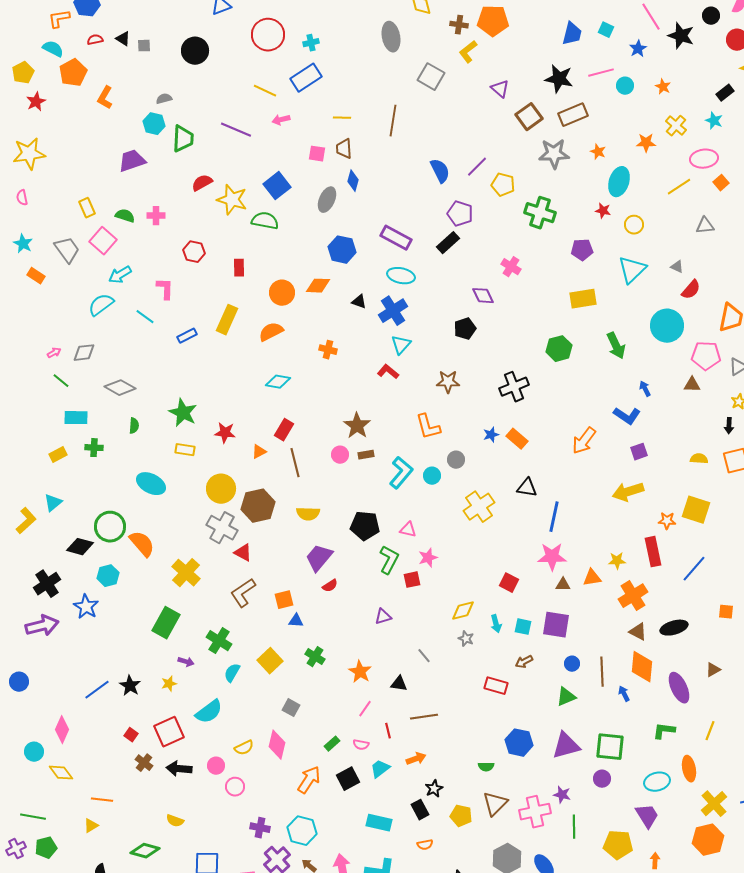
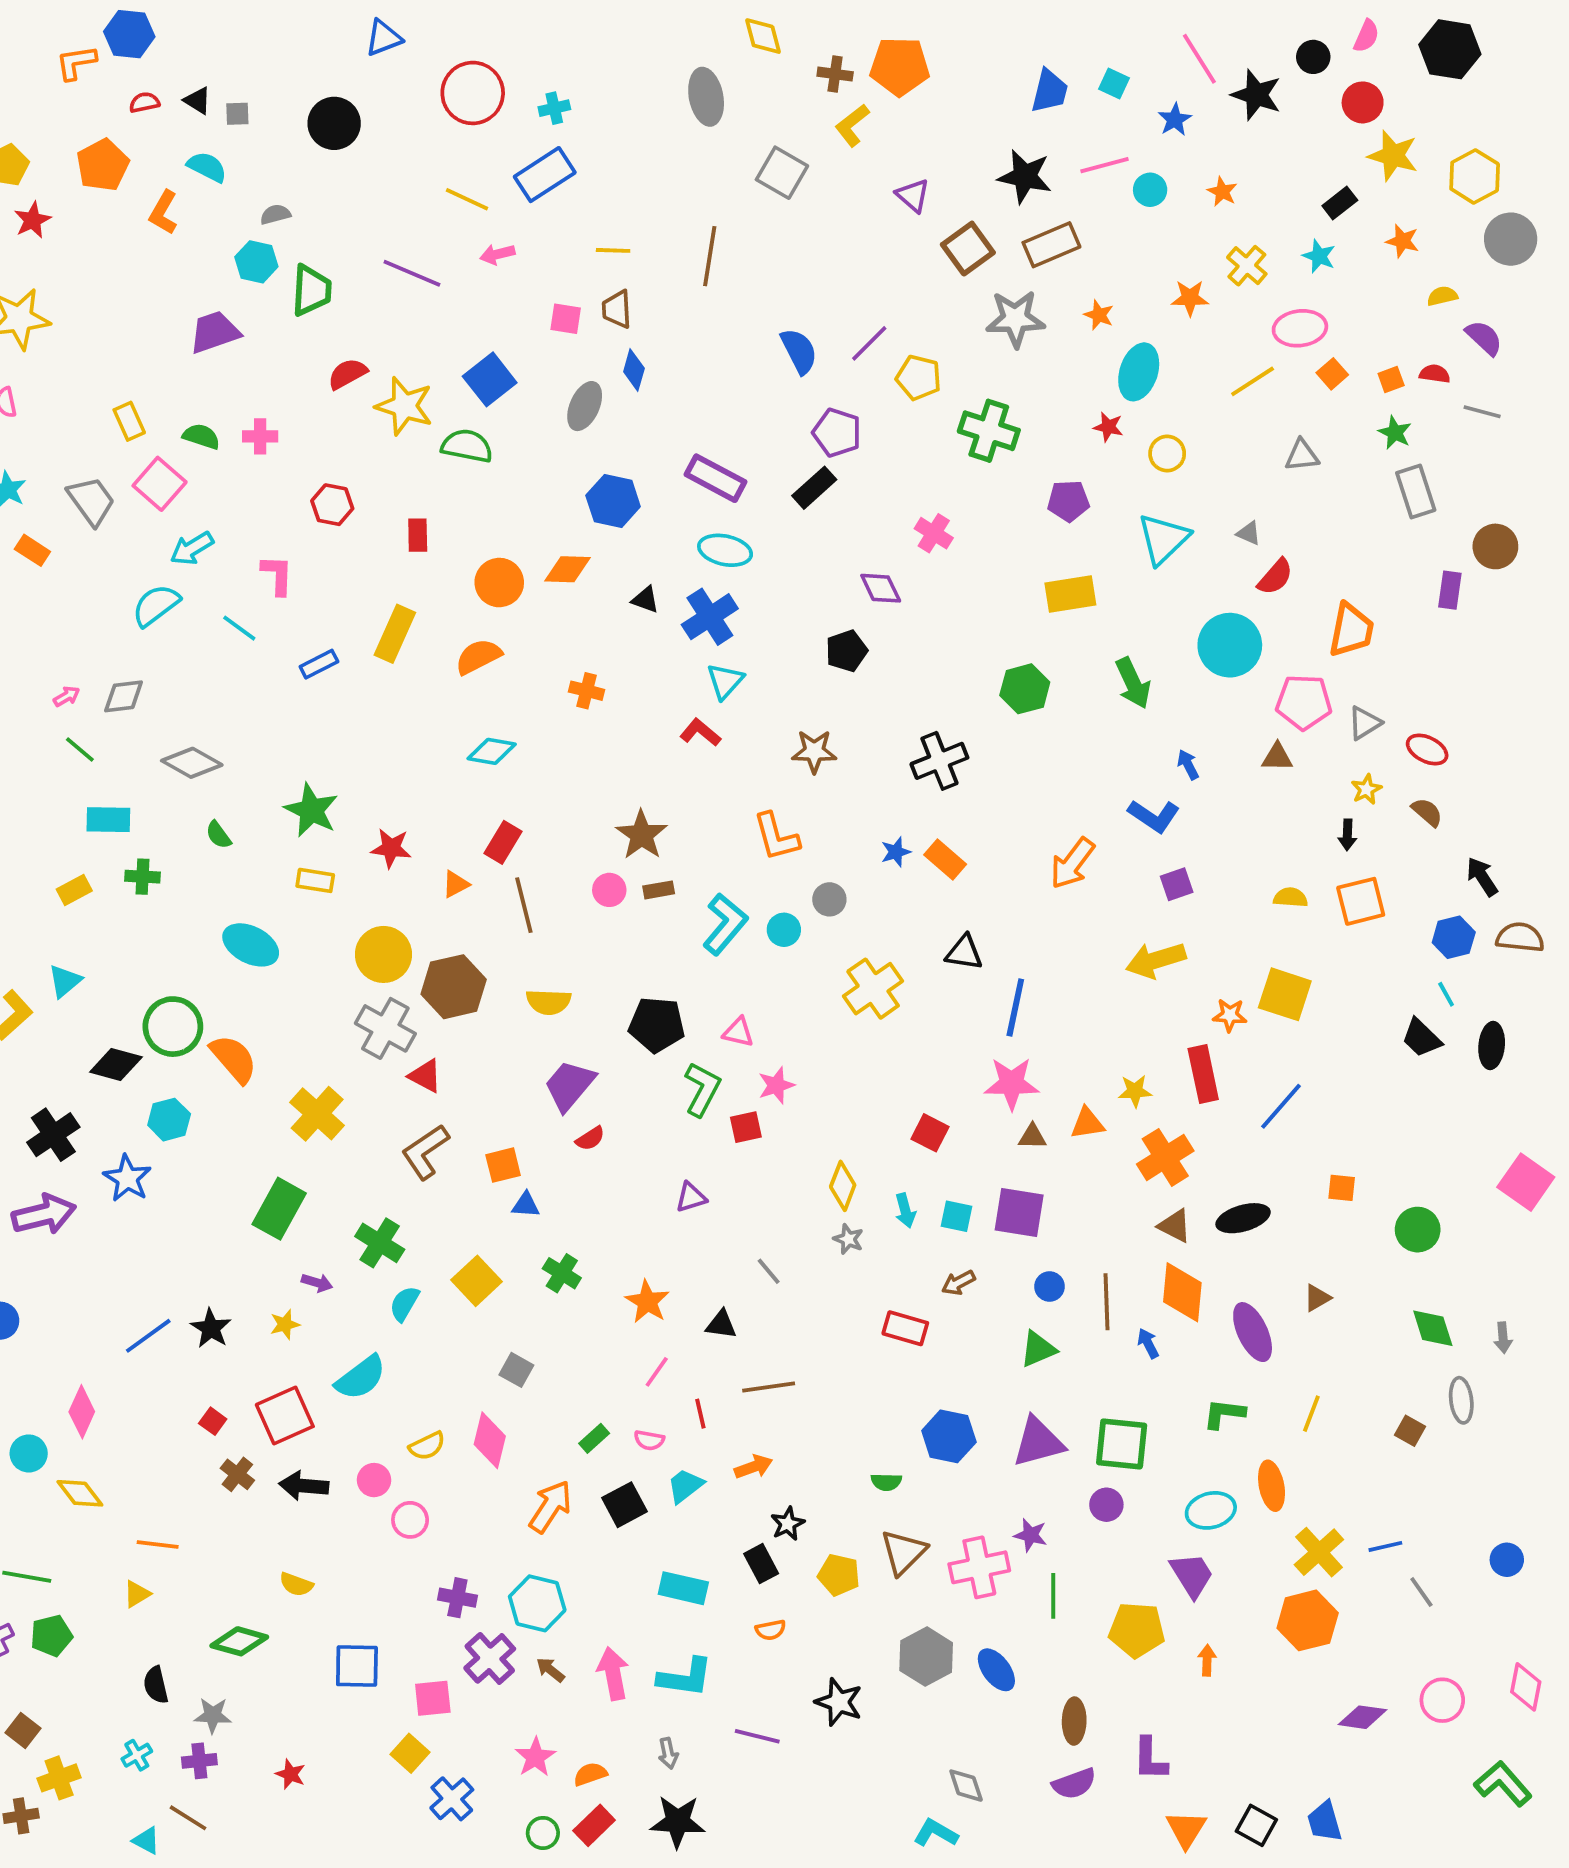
cyan semicircle: (53, 49) -> (207, 167), moved
green semicircle: (134, 426) -> (218, 835), turned 140
yellow diamond: (463, 611) -> (843, 1186), turned -55

